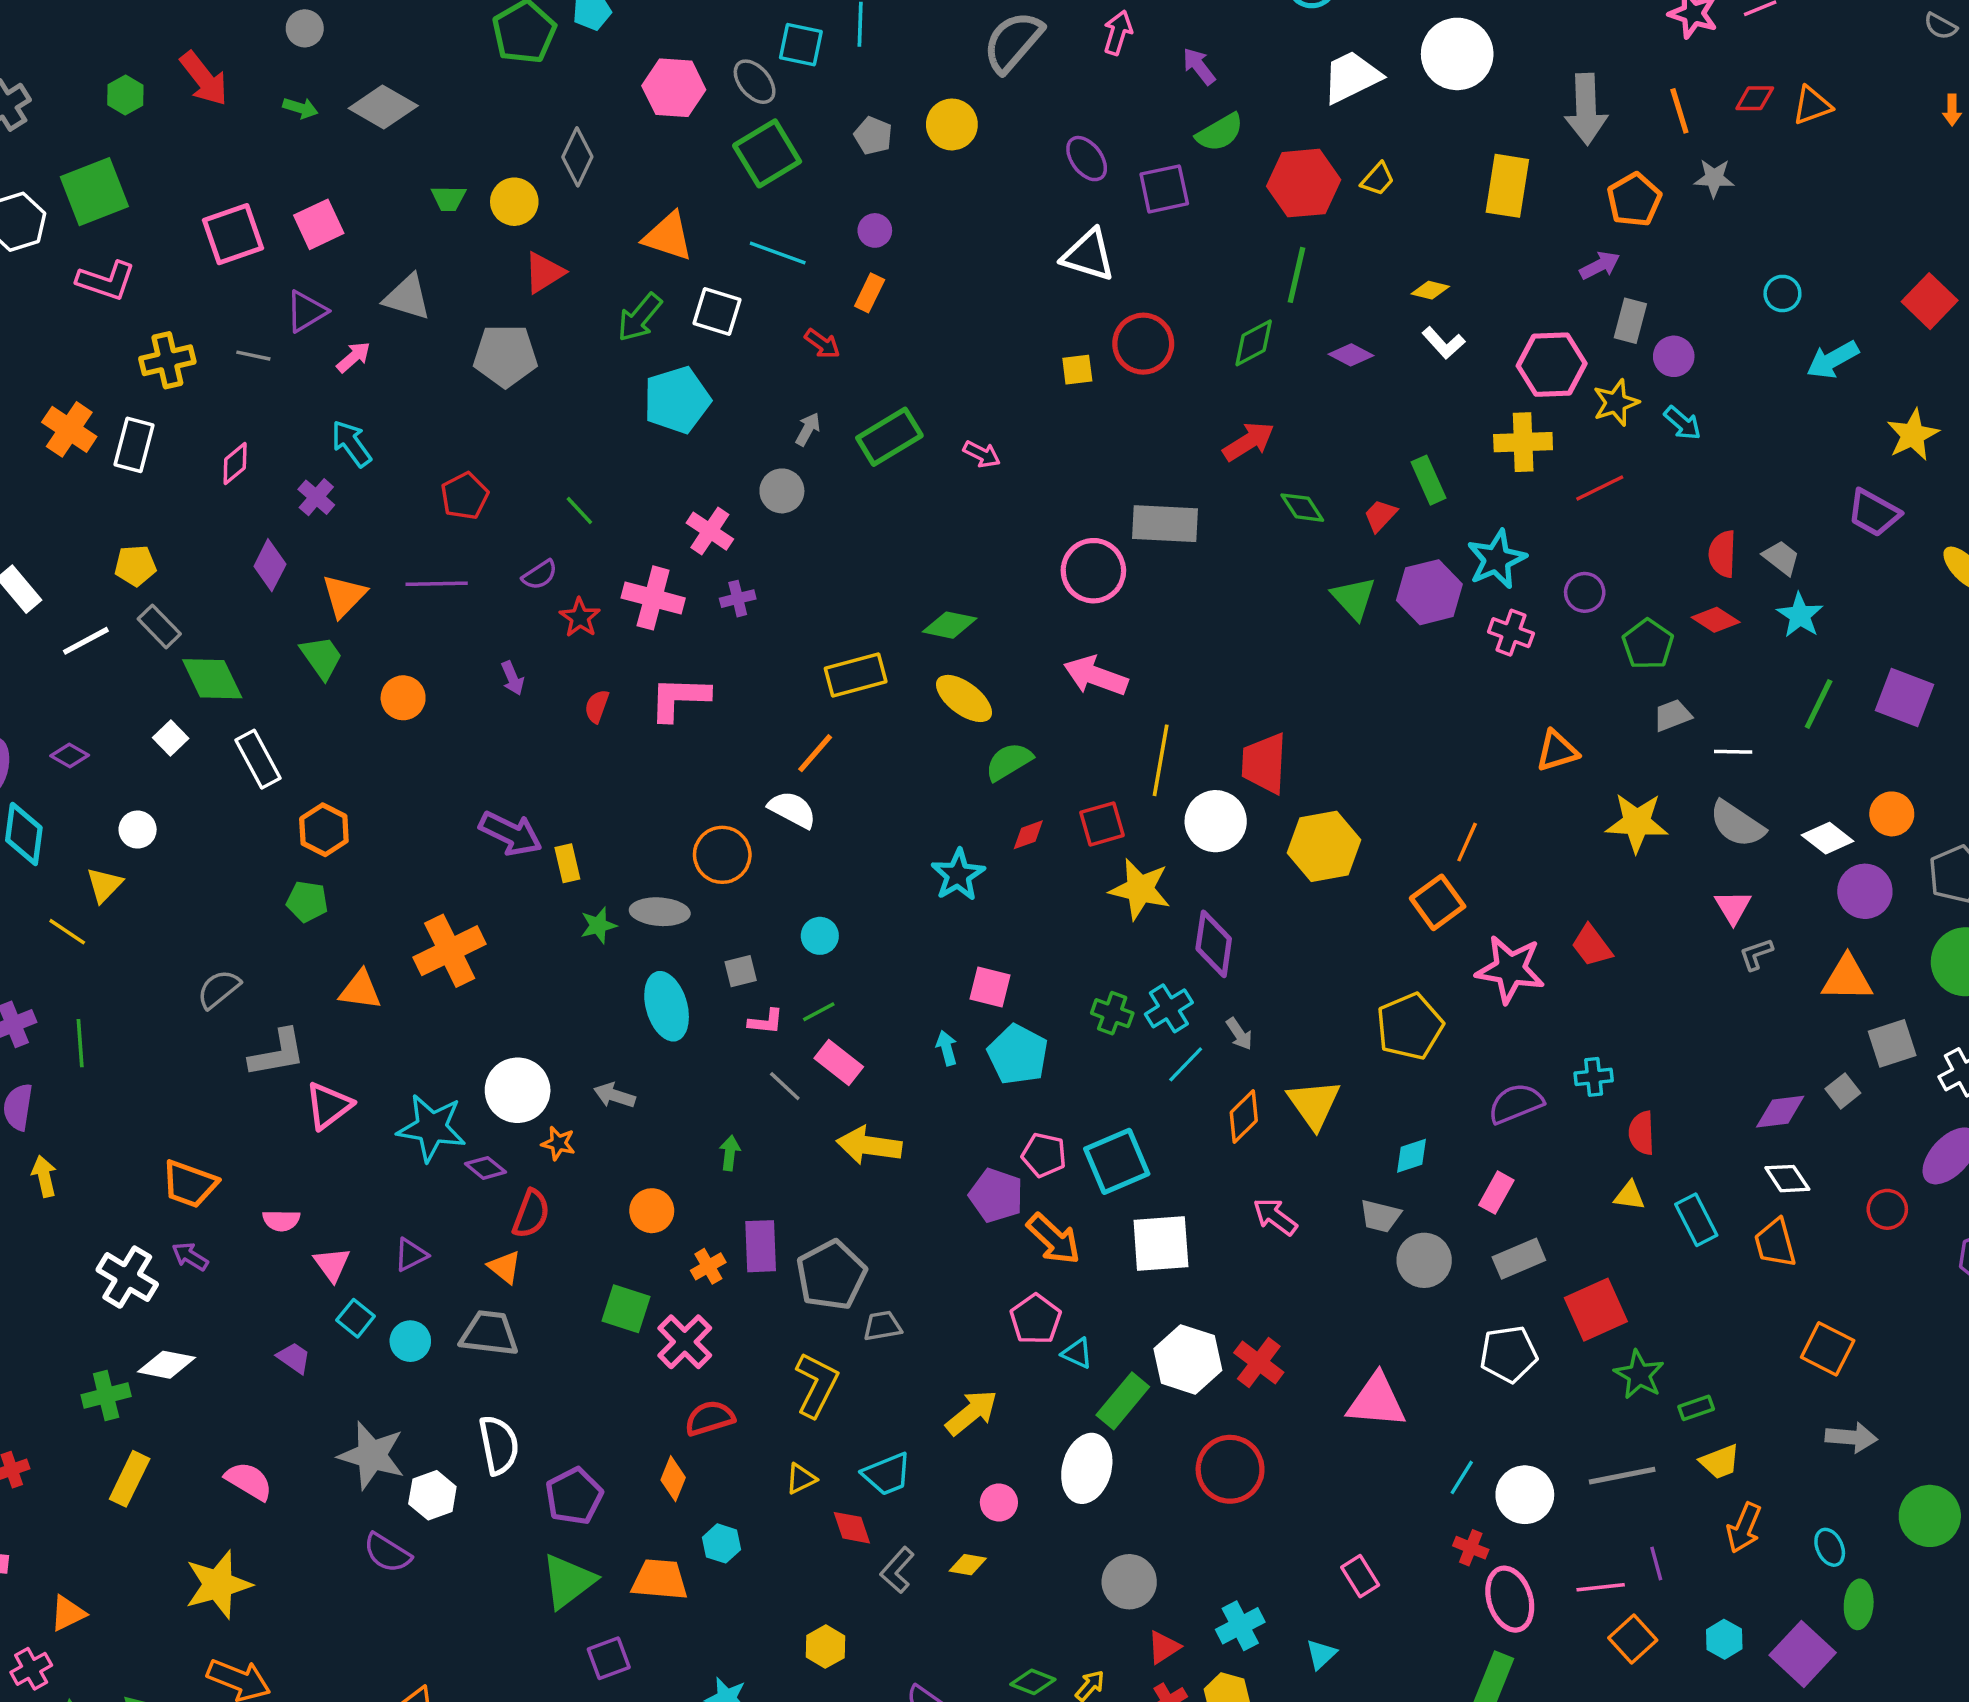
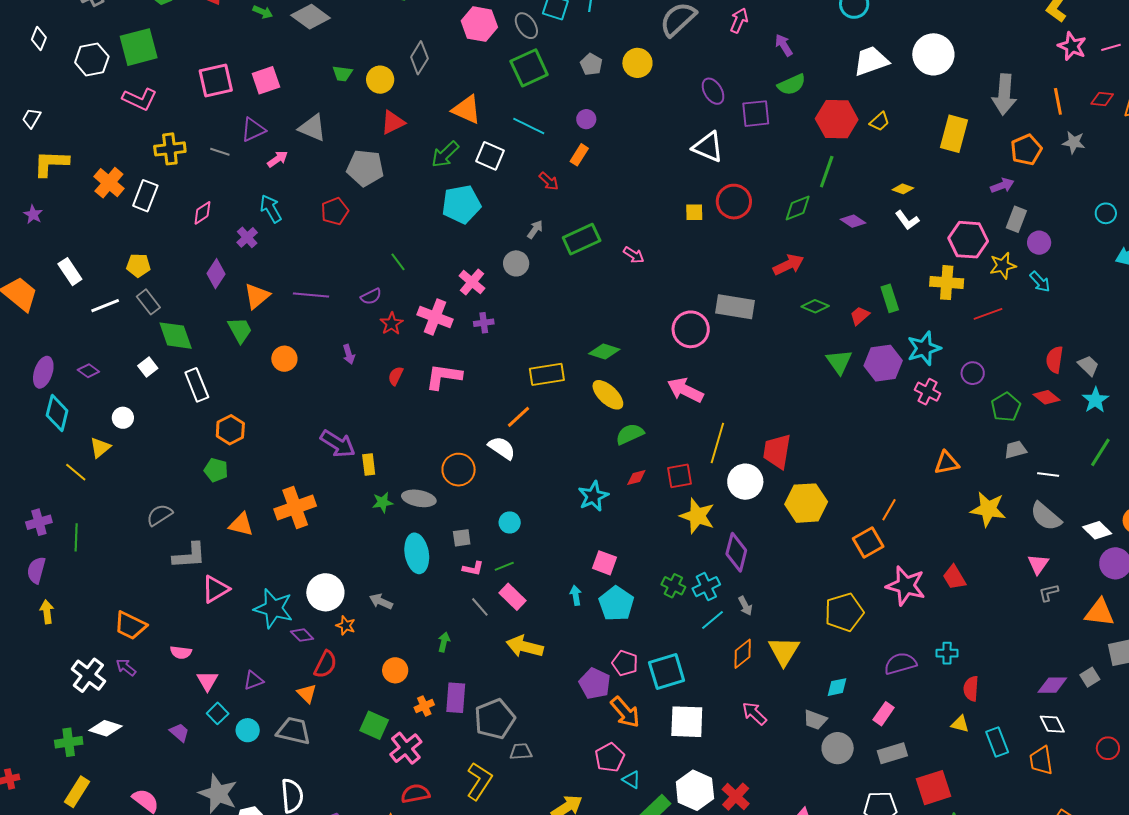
red pentagon: (465, 496) -> (335, 211), moved
green diamond: (1302, 508) -> (815, 306), turned -40

